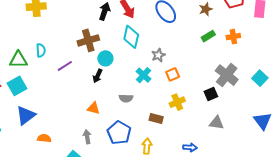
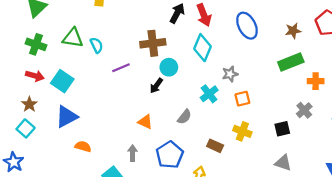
green rectangle: (208, 36) -> (291, 62), size x1.5
orange cross: (233, 37) -> (316, 81), moved
cyan semicircle: (41, 50) -> (97, 45), turned -32
green triangle: (18, 60) -> (73, 38), moved
gray cross: (227, 75) -> (304, 110), size x0.6
cyan square: (17, 86) -> (62, 81), turned -36
gray semicircle: (126, 98) -> (184, 117), turned -64
yellow cross: (177, 102) -> (242, 131), turned 35

